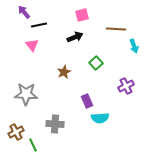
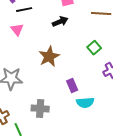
green square: (96, 63) -> (94, 48), moved
brown star: (64, 72) -> (49, 57), size x1.5

